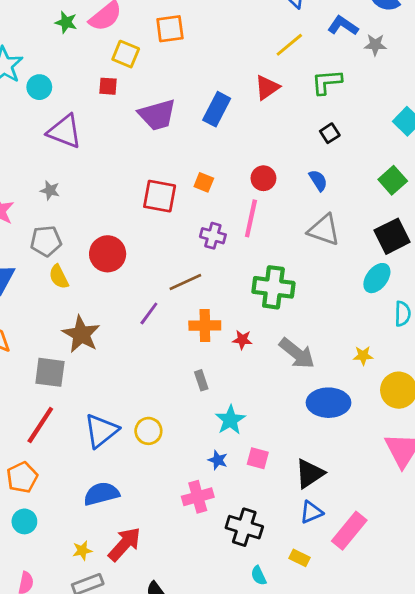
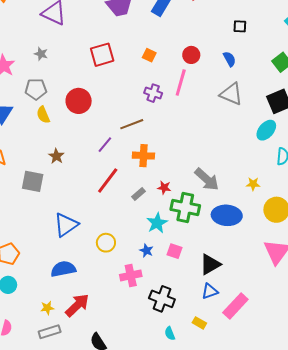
black square: (330, 133) -> (240, 26), turned 32
red square: (160, 196) -> (102, 55), moved, turned -30
green cross: (273, 287) -> (185, 207), moved
brown star: (81, 334) -> (56, 156), size x0.6
red star: (242, 340) -> (164, 188), moved
gray rectangle: (201, 380) -> (138, 194), turned 64
red line: (40, 425) -> (108, 181), moved
yellow circle: (148, 431) -> (106, 243), moved

